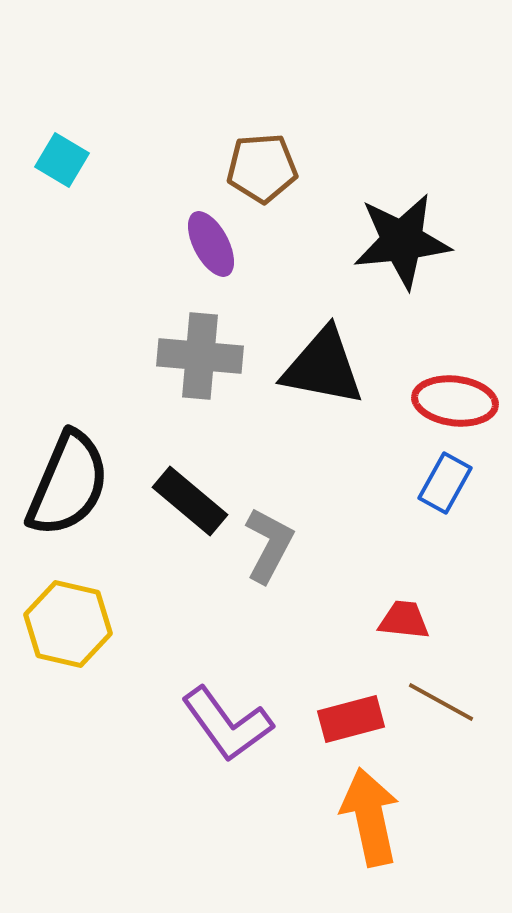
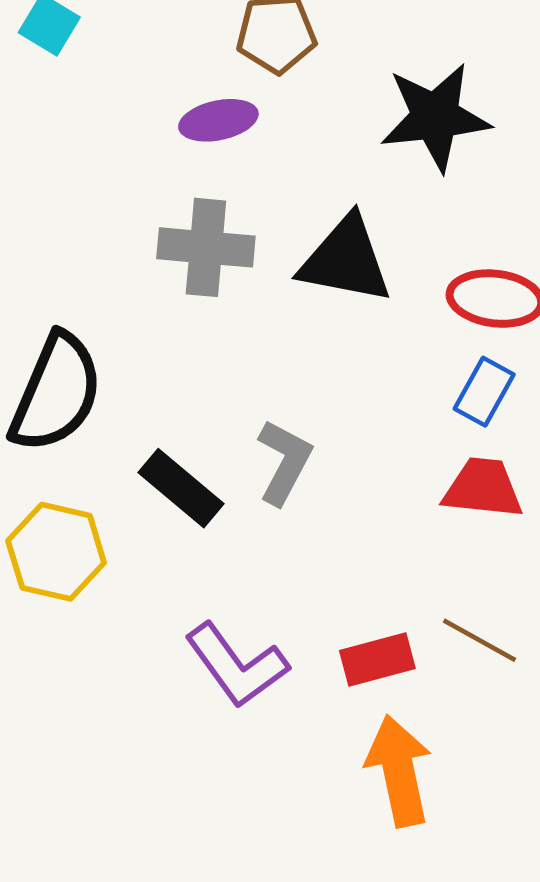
purple ellipse: (211, 244) -> (218, 120), turned -74
black rectangle: (190, 501) -> (181, 488), moved
red trapezoid: (404, 620) -> (483, 488), moved, size x1.4

